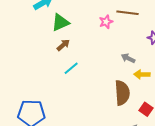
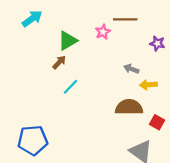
green triangle: (60, 22) -> (68, 41), moved
brown semicircle: (122, 93) -> (129, 107), turned -80

